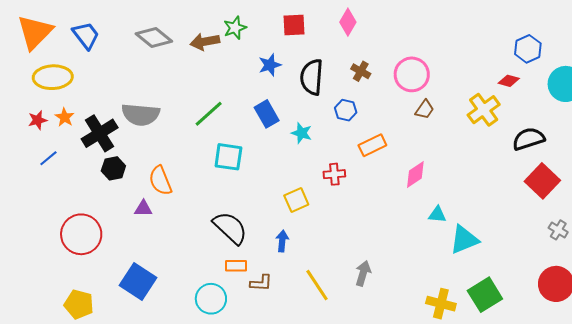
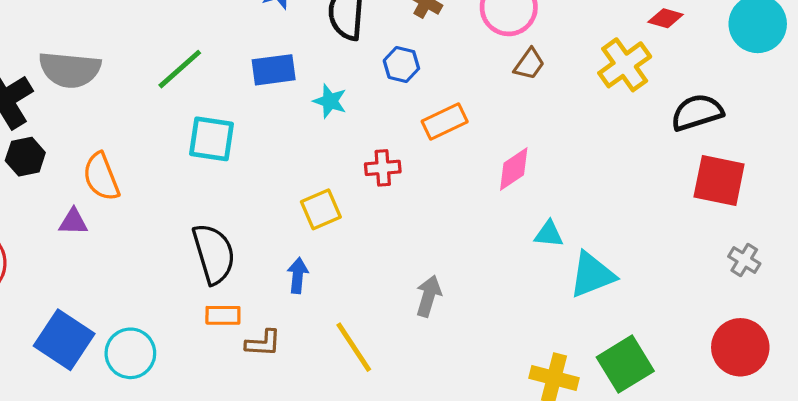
blue rectangle: (267, 114) -> (274, 70), turned -68
red square: (542, 181) -> (719, 181), turned -32
black semicircle: (230, 228) -> (214, 254), turned 30
gray arrow: (363, 273) -> (429, 296), moved
cyan circle: (211, 299) -> (130, 353), moved

